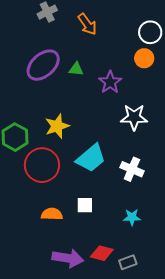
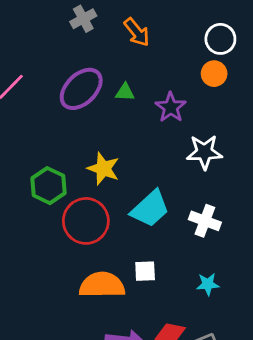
yellow star: (57, 126) -> (103, 169), turned -30
orange semicircle: (52, 214) -> (102, 285), size x1.6

